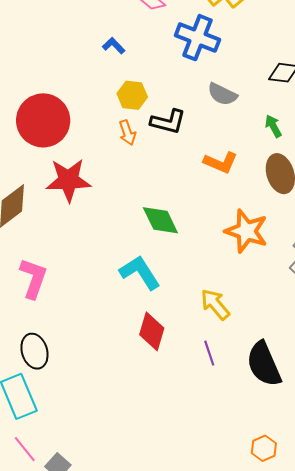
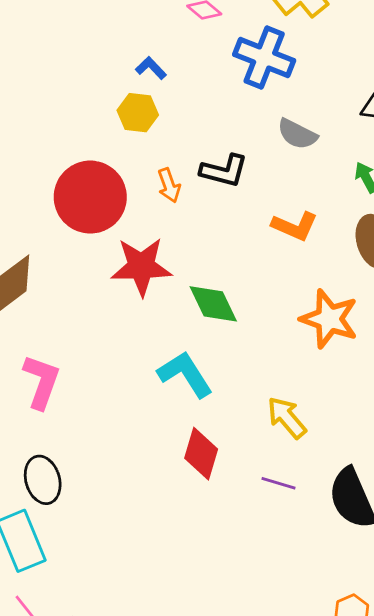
yellow hexagon: (132, 95) -> (138, 113), moved
red circle: (43, 120) -> (90, 197), moved
red star: (68, 180) -> (141, 267), moved
purple line: (209, 353) -> (278, 483), turned -55

